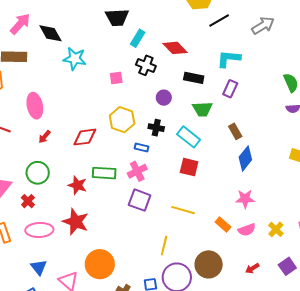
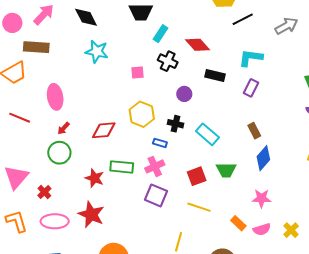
black diamond: (50, 33) -> (86, 17), moved
green trapezoid: (202, 109) -> (226, 170), moved
red square: (189, 167) -> (197, 176), moved, turned -36
green circle: (38, 173) -> (59, 153), moved

